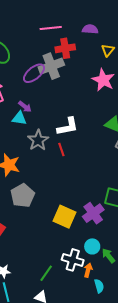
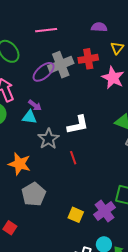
pink line: (51, 28) -> (46, 30), moved
red cross: (65, 48) -> (88, 59), moved
red line: (61, 150) -> (73, 158), moved
yellow square: (64, 217) -> (76, 215), size x0.7

